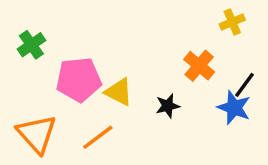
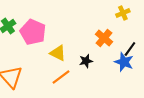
pink pentagon: (79, 80) -> (33, 32), moved, turned 30
orange line: (98, 137) -> (61, 77), moved

